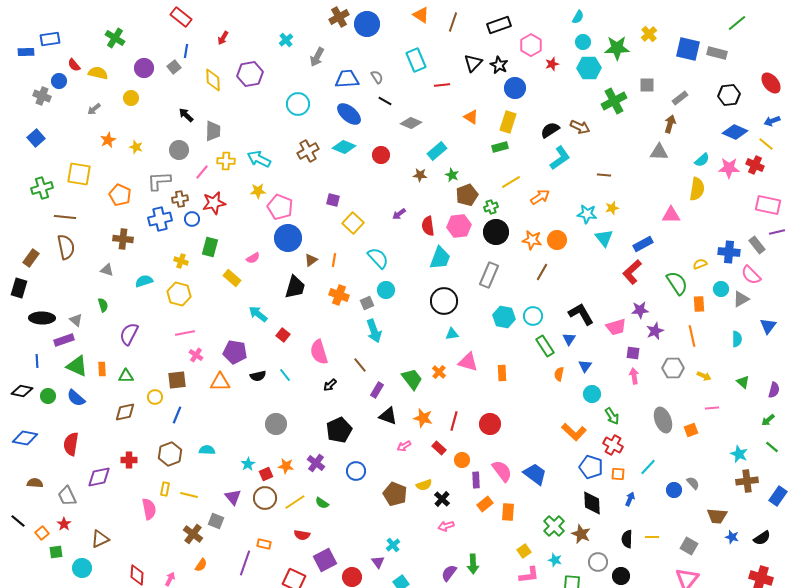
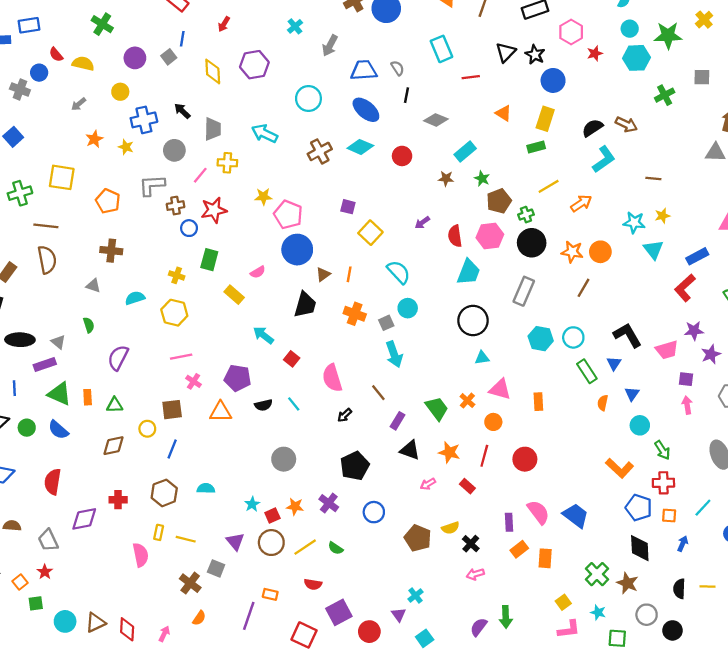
black line: (385, 101) -> (407, 95), turned 72
green cross: (614, 101) -> (665, 95), size x0.7
cyan arrow: (259, 159) -> (265, 133), moved
blue cross: (160, 219) -> (144, 120), moved
red cross: (613, 445) -> (663, 483), turned -30
orange circle: (462, 460) -> (493, 422), moved
brown triangle: (100, 539) -> (95, 623), moved

